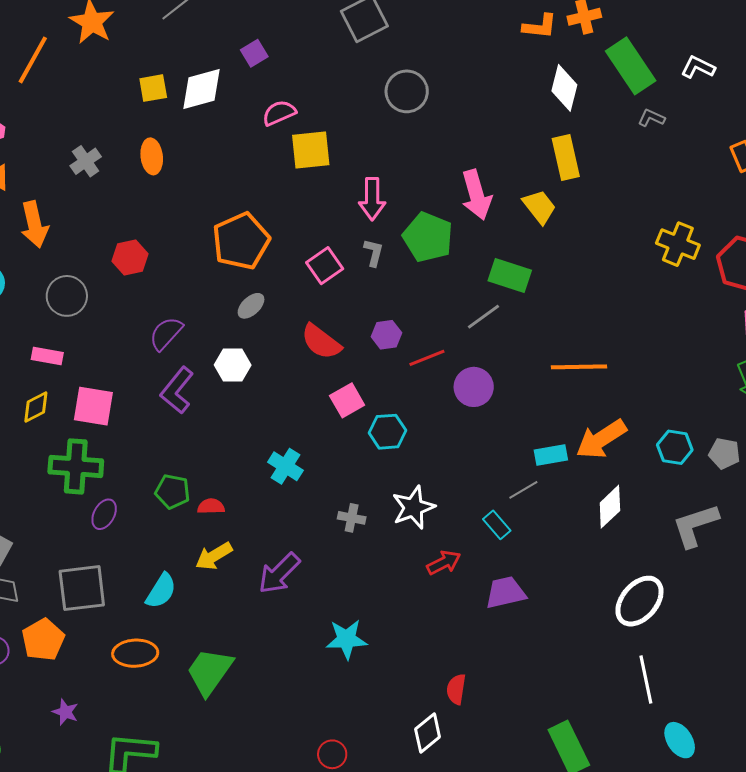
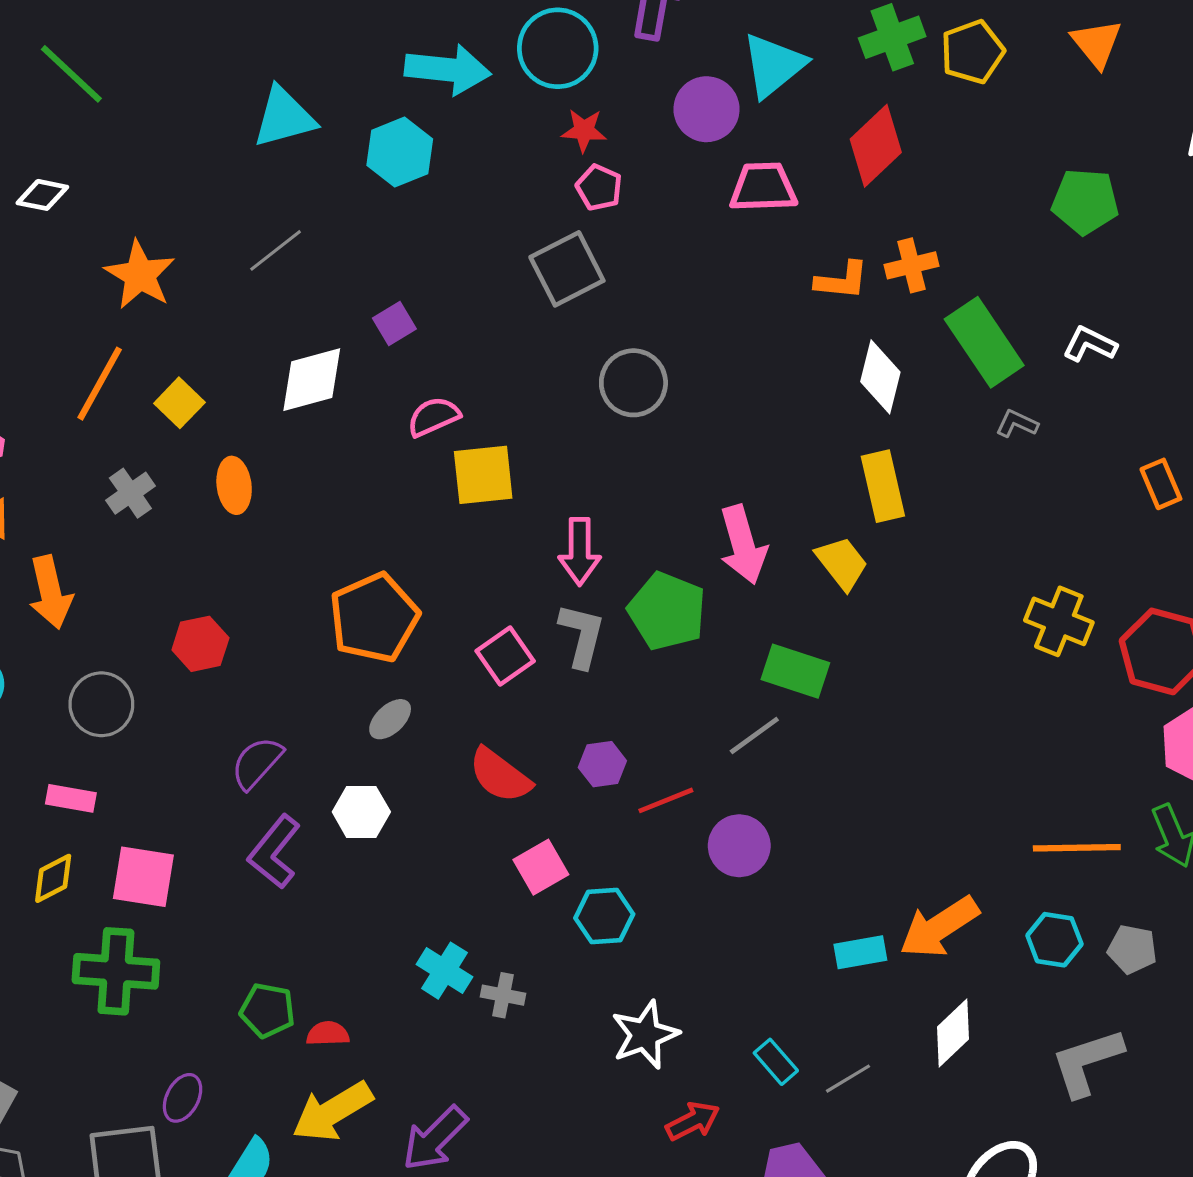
orange line: (33, 60) -> (100, 384), moved
yellow square: (153, 88) -> (179, 403), moved, turned -36
gray L-shape: (374, 253) -> (582, 635), size x1.5
orange line: (579, 367) -> (1077, 848), moved
gray line: (523, 490) -> (848, 1079), moved
purple ellipse: (104, 514) -> (183, 1098), moved
gray cross: (352, 518) -> (503, 995), moved
yellow arrow: (214, 556) -> (332, 1112), size x1.4

